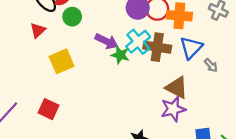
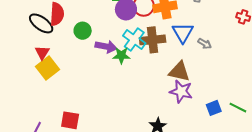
green circle: (72, 17) -> (83, 31), moved
yellow square: (62, 61) -> (47, 68), moved
purple star: (173, 109) -> (181, 91), turned -30

